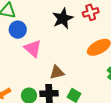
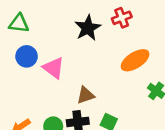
blue circle: (18, 30) -> (27, 56), moved

